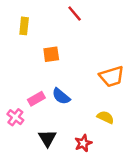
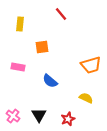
pink rectangle: (36, 99) -> (18, 67), moved, turned 40
pink cross: (15, 117) -> (13, 116), moved

